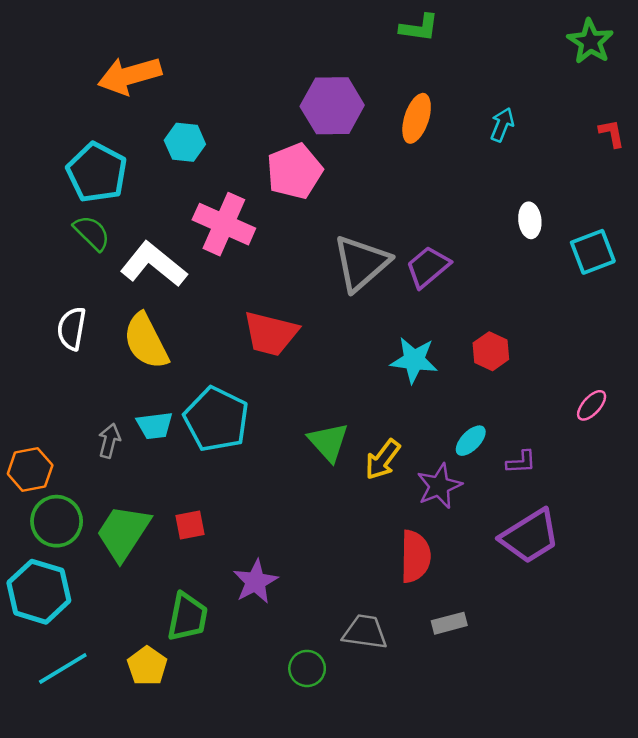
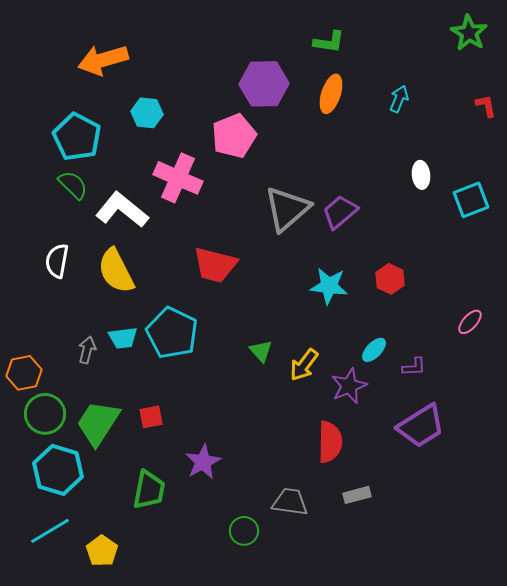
green L-shape: (419, 28) -> (329, 42), moved
green triangle: (328, 442) -> (261, 351), size x0.7
cyan hexagon: (39, 592) -> (58, 470), moved
yellow pentagon: (147, 666) -> (102, 551), moved

